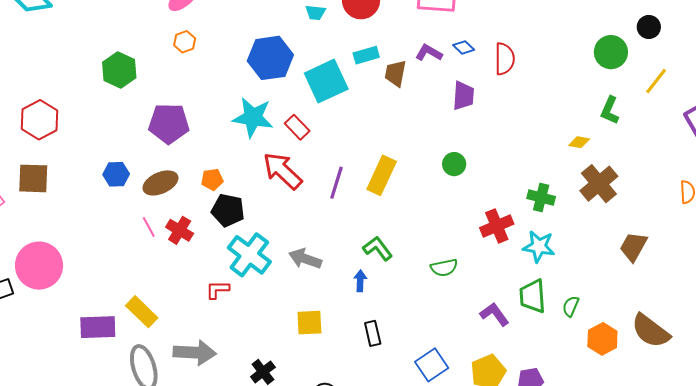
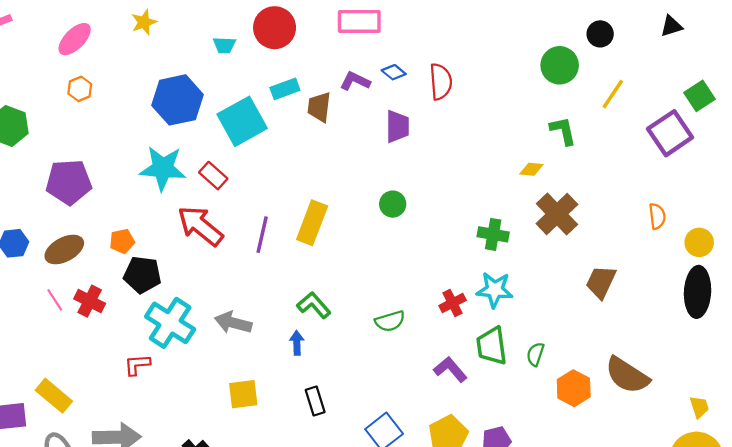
green L-shape: (610, 110) -> (563, 131), turned 148
red cross: (497, 226) -> (453, 303), moved, size x0.7

